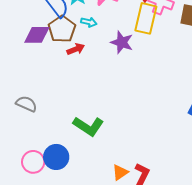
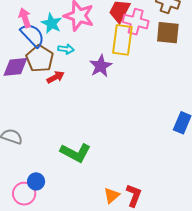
purple star: (122, 42) -> (101, 66), turned 30
blue circle: (56, 157) -> (36, 181), moved, size x0.7

